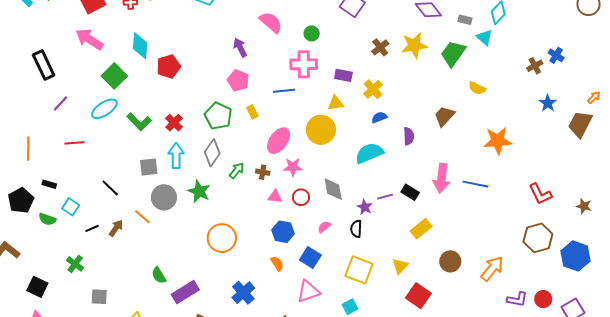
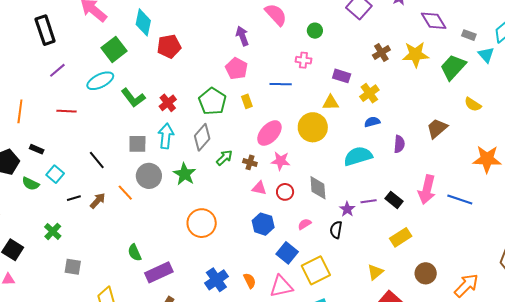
pink cross: (304, 64) -> (303, 60), size x0.6
orange semicircle: (277, 264) -> (250, 281), moved
yellow square: (359, 270) -> (316, 270), moved, turned 36

